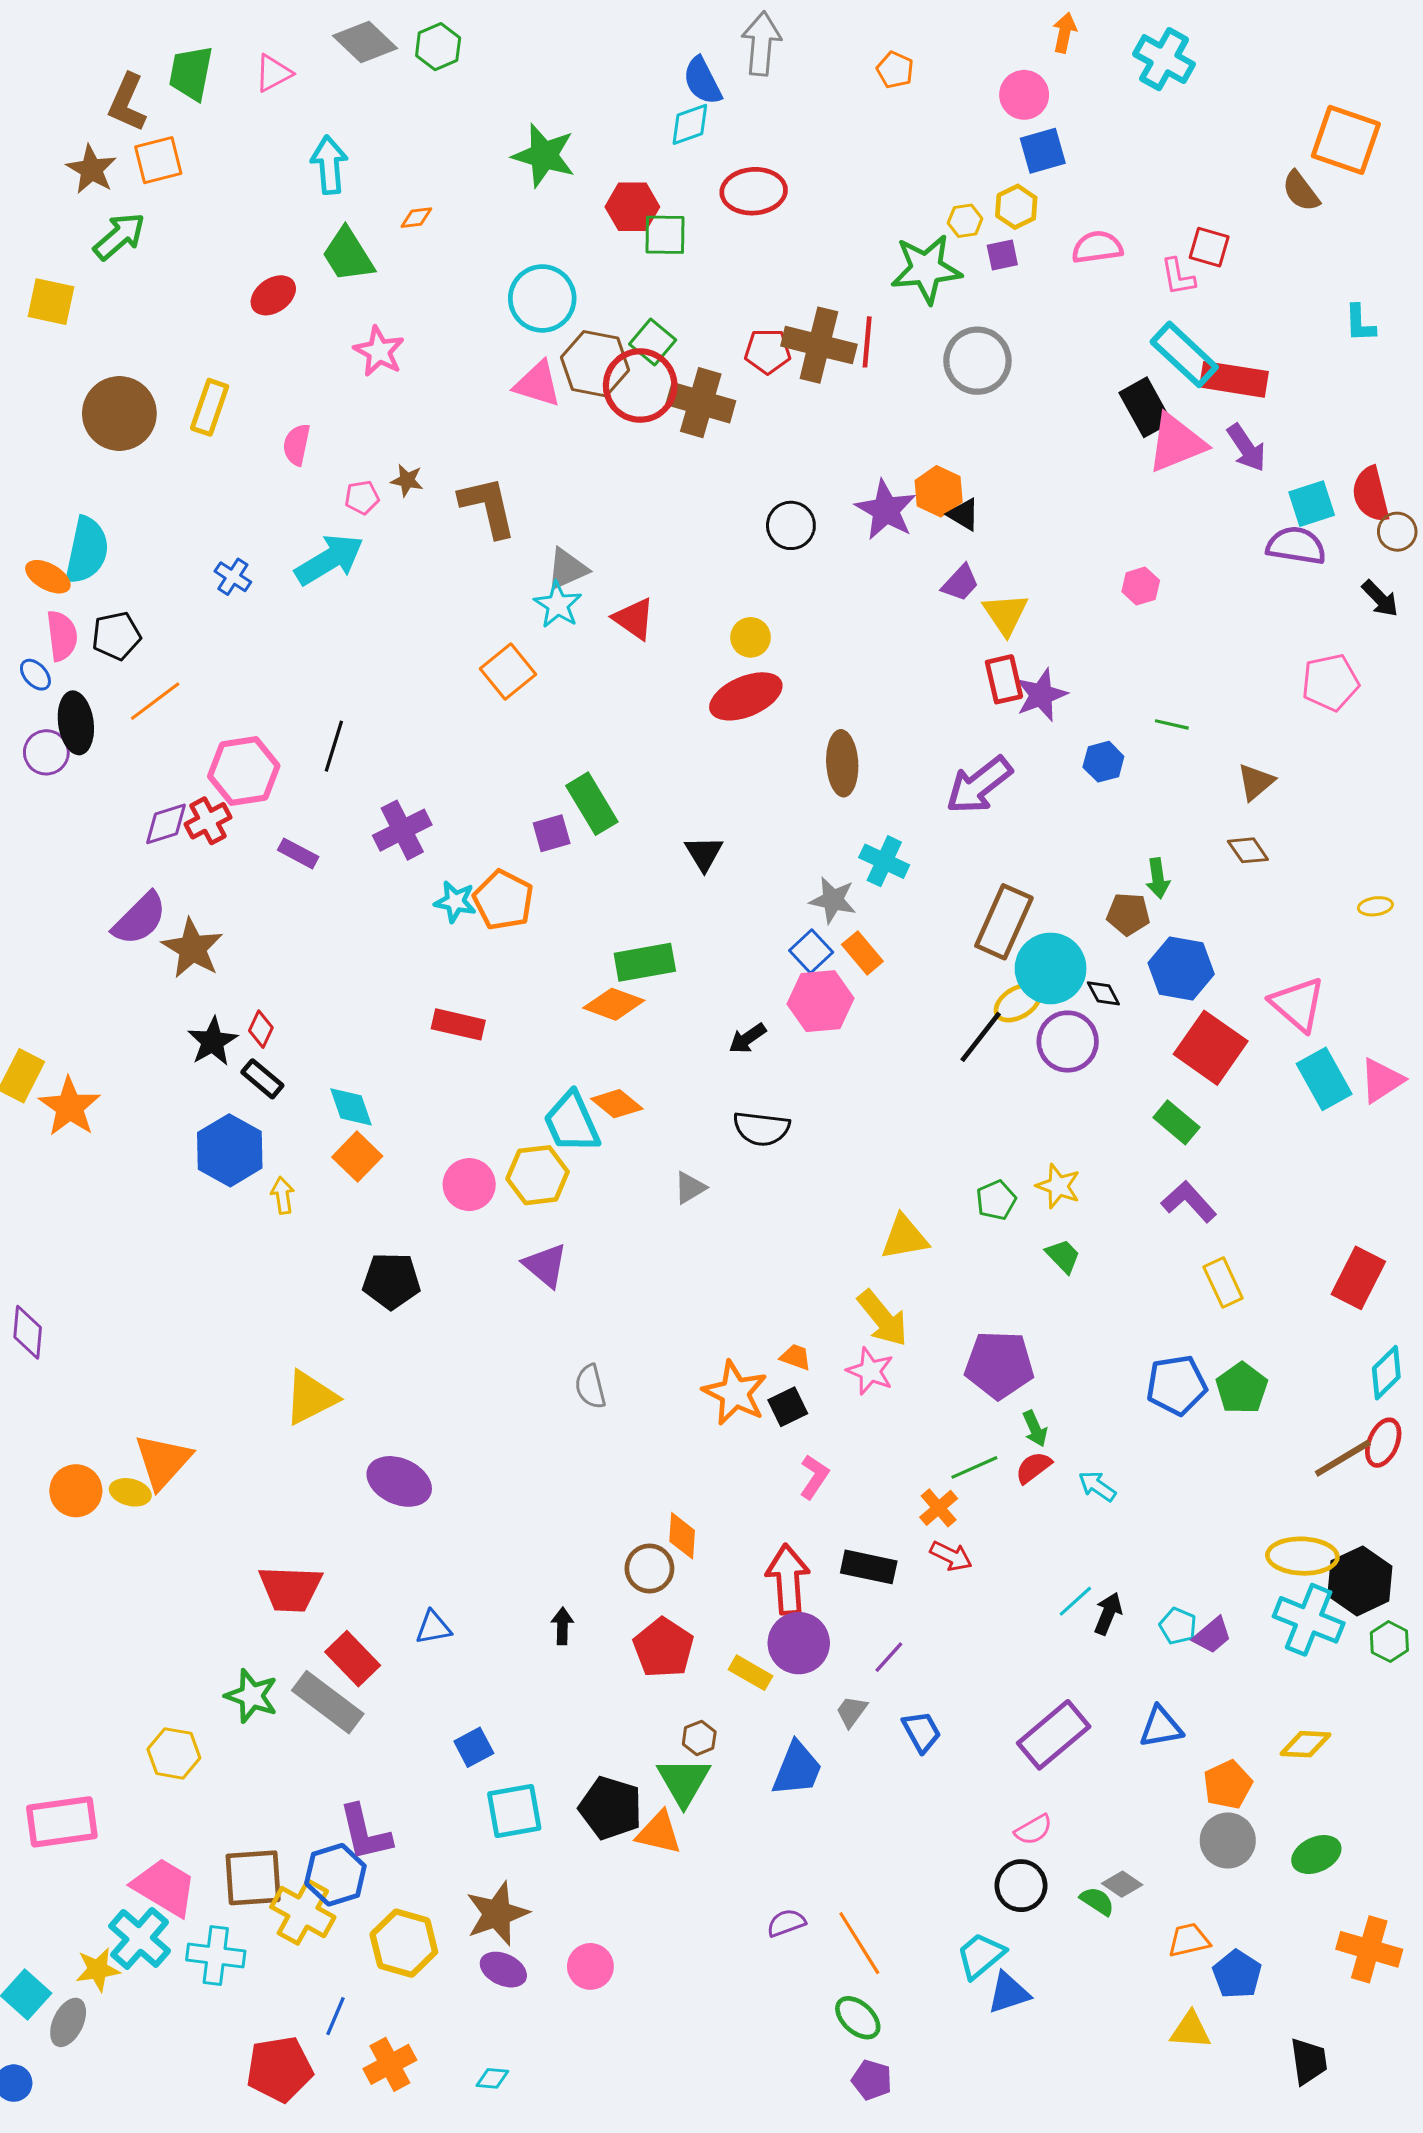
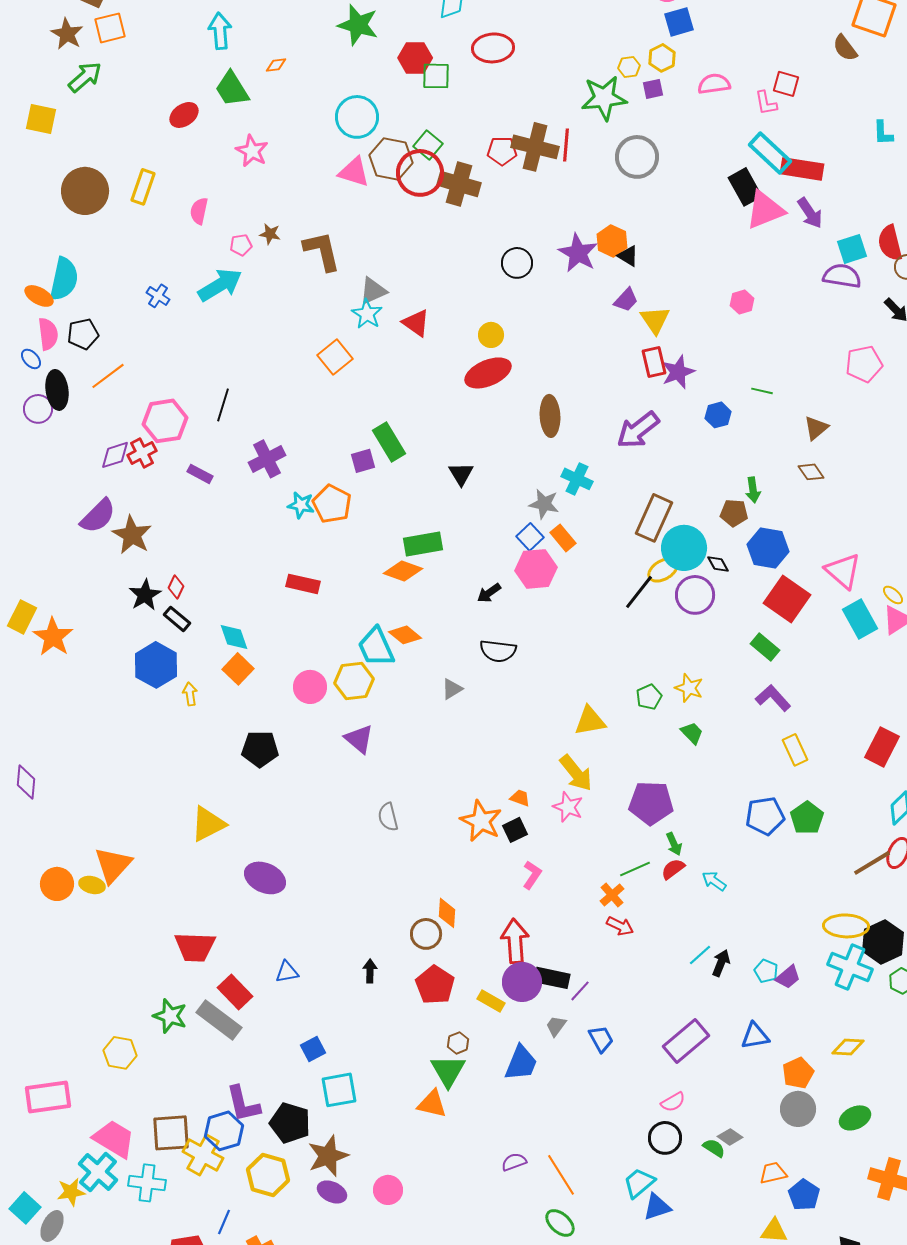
yellow ellipse: (1375, 906) -> (893, 595), moved, turned 50
black rectangle: (869, 1567) -> (552, 978), moved
black pentagon: (611, 1808) -> (290, 1123), moved

